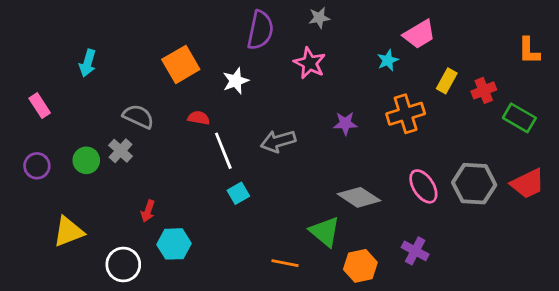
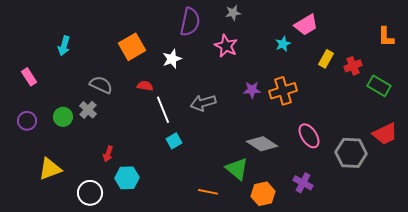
orange cross: (406, 114) -> (283, 91), moved
gray hexagon: (474, 184) -> (351, 153), moved

